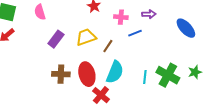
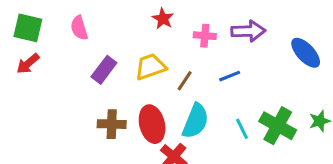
purple arrow: (149, 14) -> (248, 31), size x1.5
blue line: (135, 33) -> (230, 76), moved
cyan line: (145, 77) -> (242, 129), turned -32

